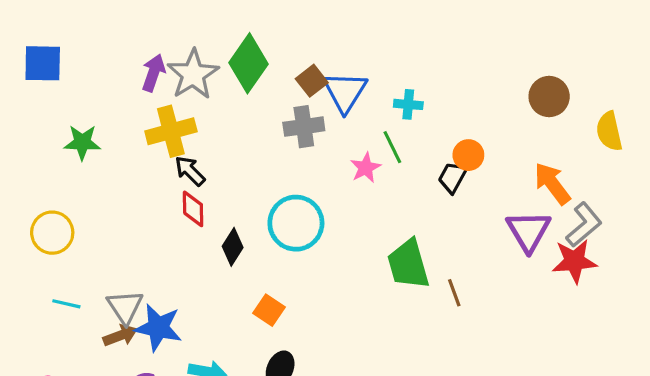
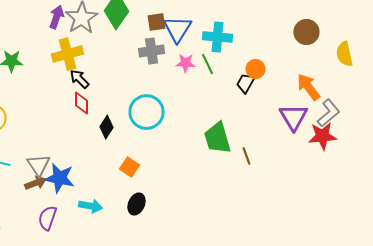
brown square: (312, 81) -> (156, 22), turned 30
cyan cross: (408, 104) -> (218, 37), size x1.6
pink star: (366, 168) -> (186, 63), moved, turned 30

